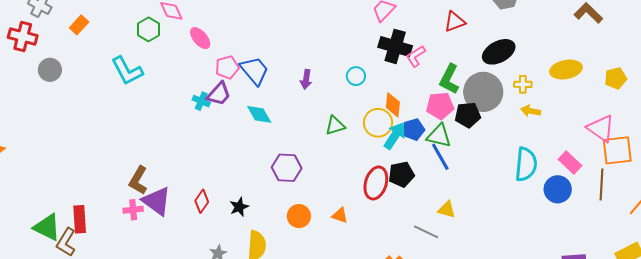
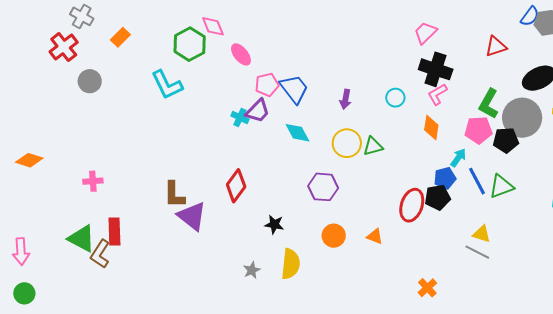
green hexagon: (148, 29) -> (190, 44), size x1.4
red cross: (23, 37) -> (64, 47), turned 36
pink L-shape: (416, 56) -> (437, 94), moved
yellow circle: (378, 123) -> (347, 143), moved
blue pentagon: (414, 129) -> (445, 178), moved
cyan arrow: (395, 136) -> (458, 158), moved, size x0.7
green triangle: (439, 136) -> (501, 186), moved, turned -36
brown L-shape: (138, 180) -> (174, 195), turned -32
red diamond: (202, 201) -> (236, 186), moved, size x1.4
black star: (239, 207) -> (274, 224), turned 30
pink cross: (133, 210) -> (93, 181), moved
gray line: (426, 232) -> (477, 252), moved

